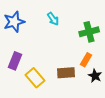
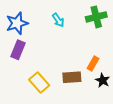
green cross: (89, 32) -> (96, 17), moved
purple rectangle: (15, 61) -> (18, 50), moved

